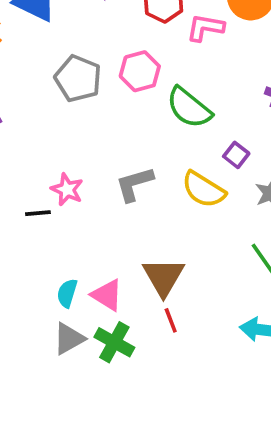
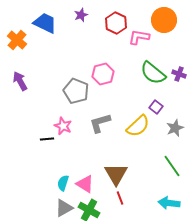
pink hexagon: (140, 71) -> (103, 74), moved
gray pentagon: (78, 79) -> (76, 91), moved
green semicircle: (189, 108) -> (153, 73), moved
yellow semicircle: (203, 189) -> (138, 126), turned -75

